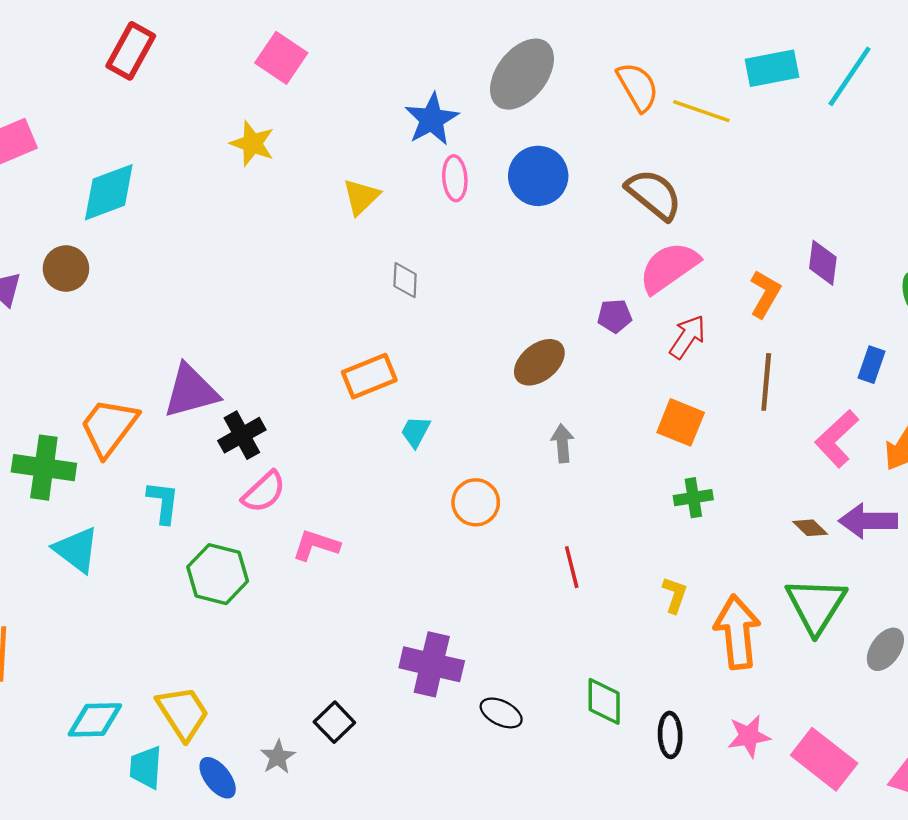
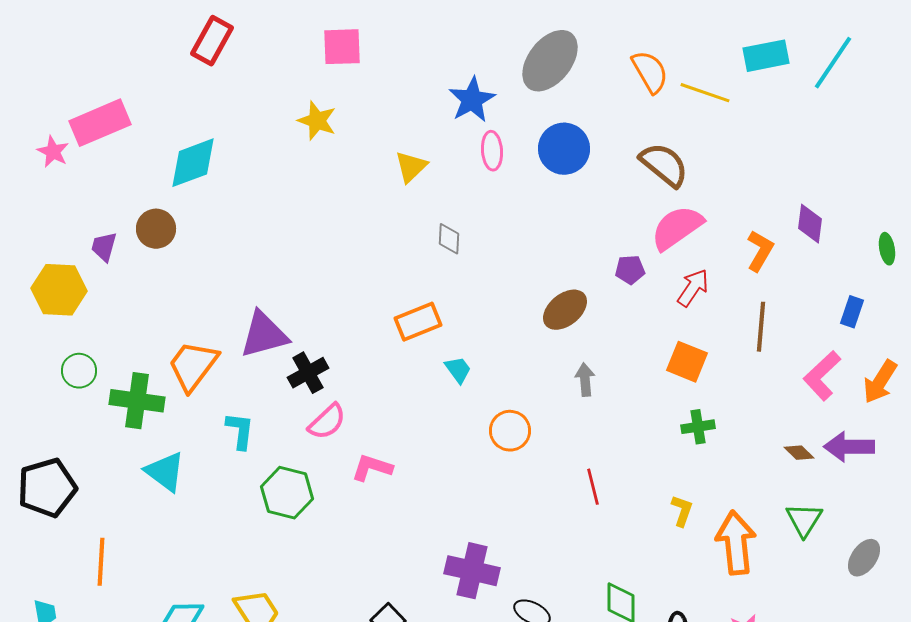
pink square: (281, 58) -> (342, 47), turned -36
cyan trapezoid: (415, 432) -> (458, 370), turned 116
green triangle: (816, 605) -> (804, 520), size x0.7

